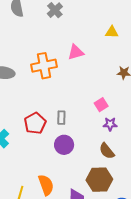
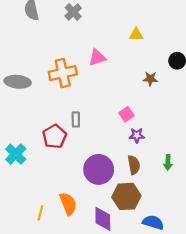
gray rectangle: (61, 118) -> (76, 119), moved
purple circle: (64, 145) -> (99, 169), moved, size x1.4
brown semicircle: (107, 151) -> (134, 165), turned -150

